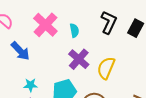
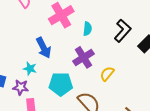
blue arrow: (20, 51) -> (44, 48), moved
yellow semicircle: (106, 68) -> (107, 74), size x0.7

